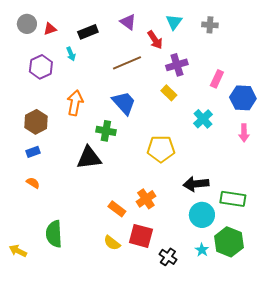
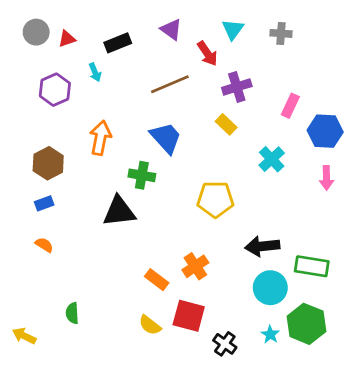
green semicircle: (54, 234) -> (72, 313), size x0.6

